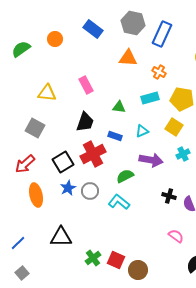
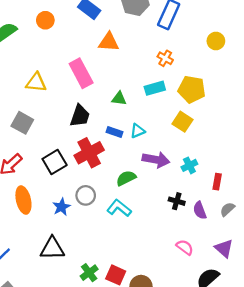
orange triangle: (128, 58) -> (109, 42), moved
pink rectangle: (86, 85) -> (81, 73), size x1.4
cyan triangle: (142, 131) -> (138, 131), moved
cyan cross: (183, 154) -> (189, 165), moved
blue star: (68, 188) -> (61, 207), moved

